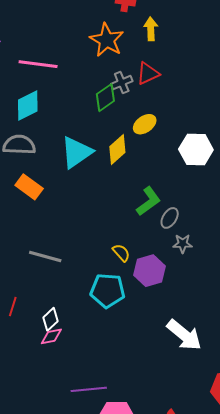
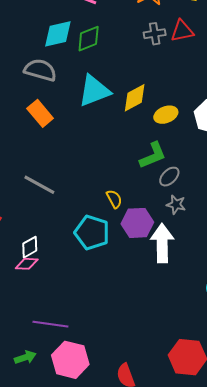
green diamond: (105, 98) -> (89, 39), moved
yellow ellipse: (145, 124) -> (166, 115), moved
white arrow: (184, 335) -> (162, 243), moved, turned -144

